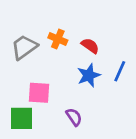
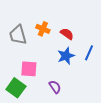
gray trapezoid: (24, 47) -> (18, 35), turned -70
green square: (22, 118) -> (16, 88), turned 36

